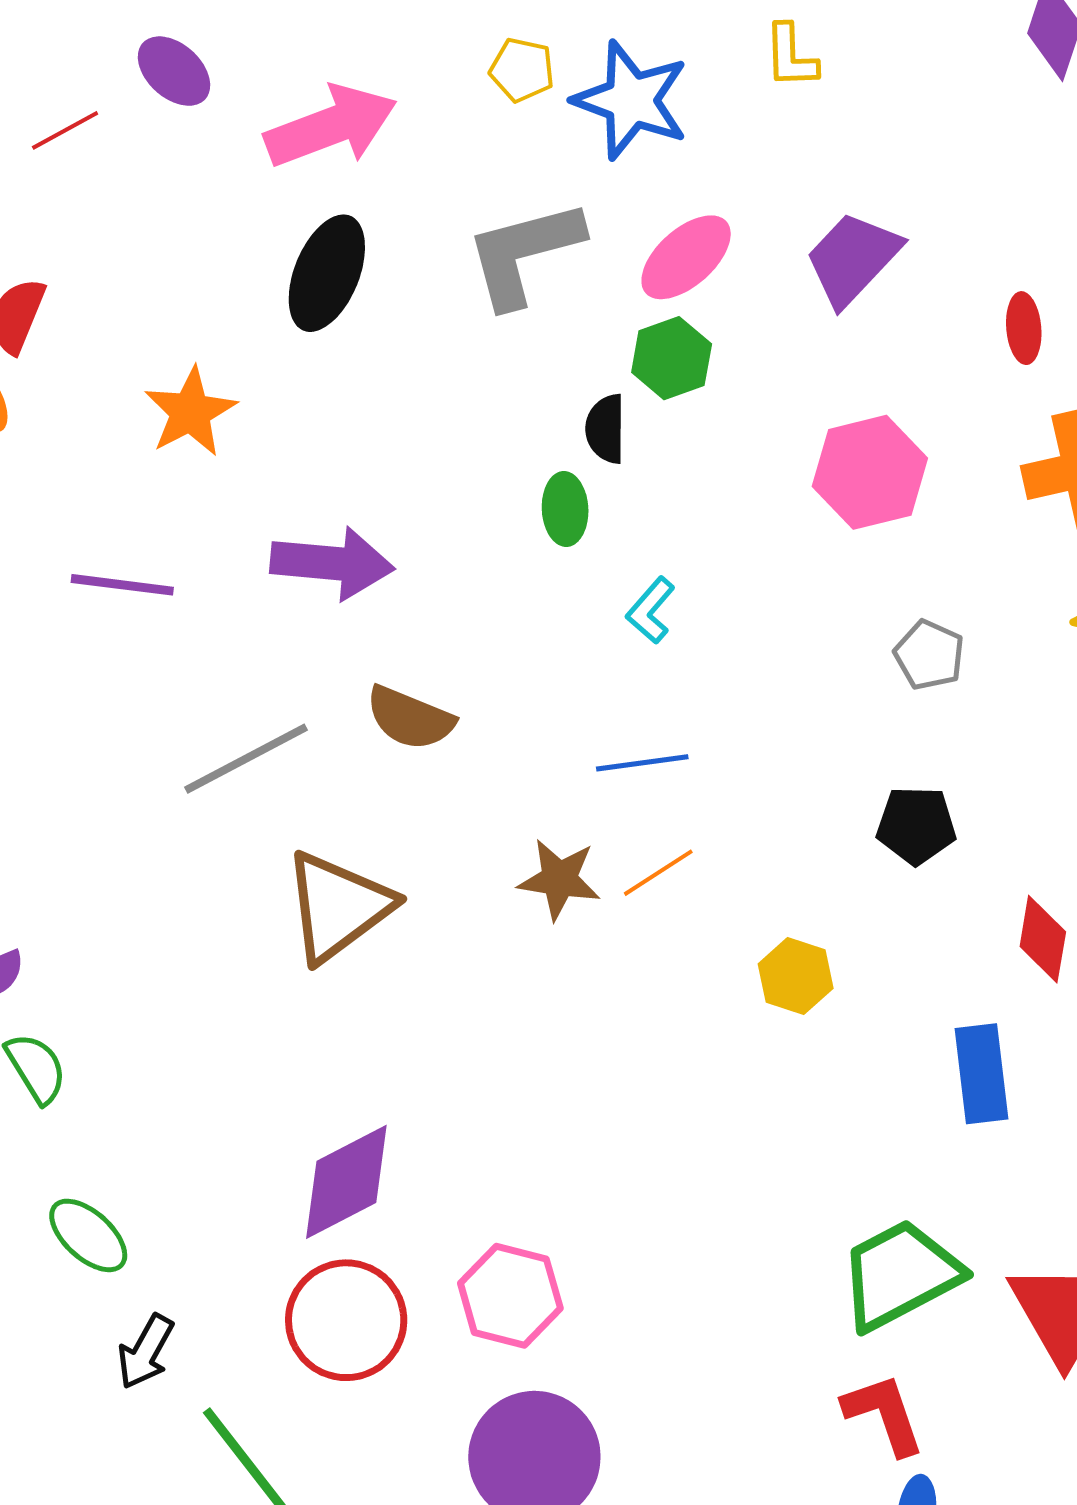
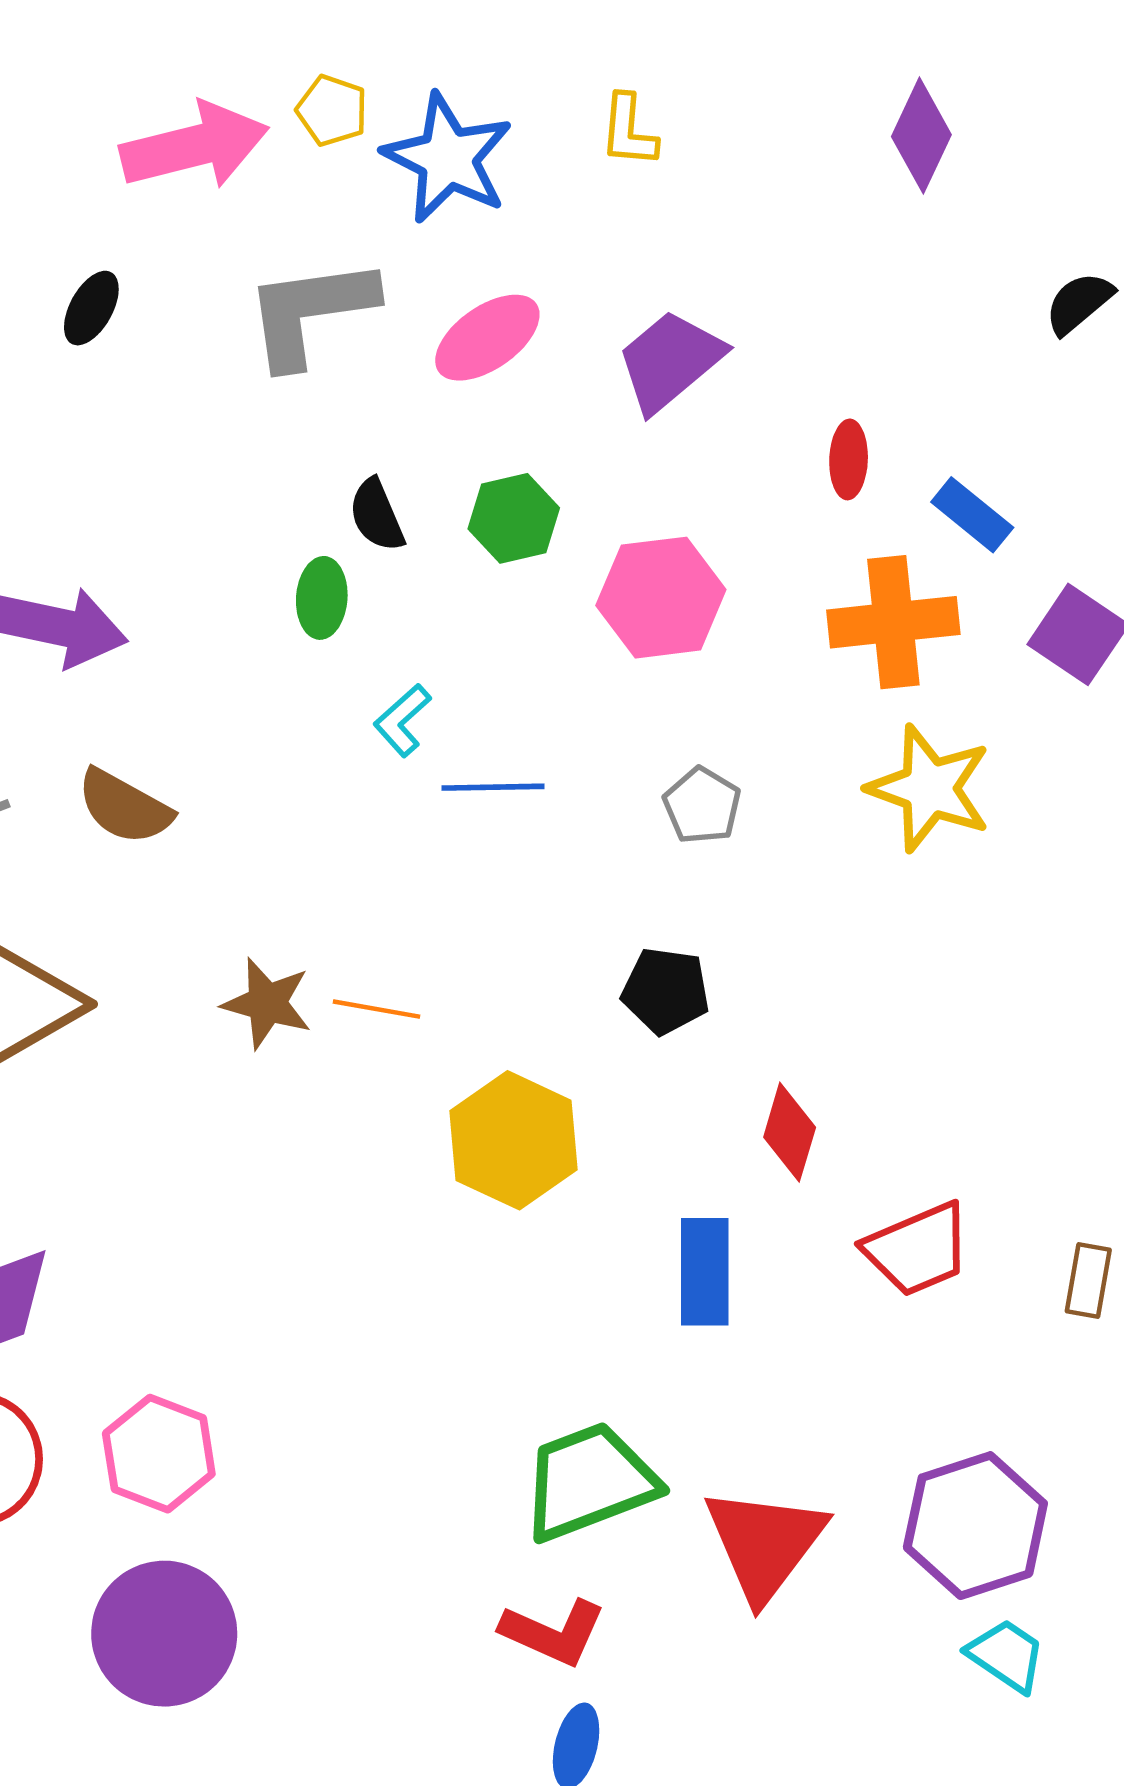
pink arrow: (331, 126) -> (195, 146), moved
black ellipse: (327, 273) -> (91, 308), size x0.6
green hexagon: (672, 358) -> (514, 518), moved
black semicircle: (606, 429) -> (377, 515), turned -30
blue line: (642, 763) -> (493, 787), moved
orange line: (658, 873) -> (376, 1009), turned 36
yellow hexagon: (796, 976) -> (514, 1140), size x1.6
red L-shape: (884, 1414) -> (553, 1632), turned 126

